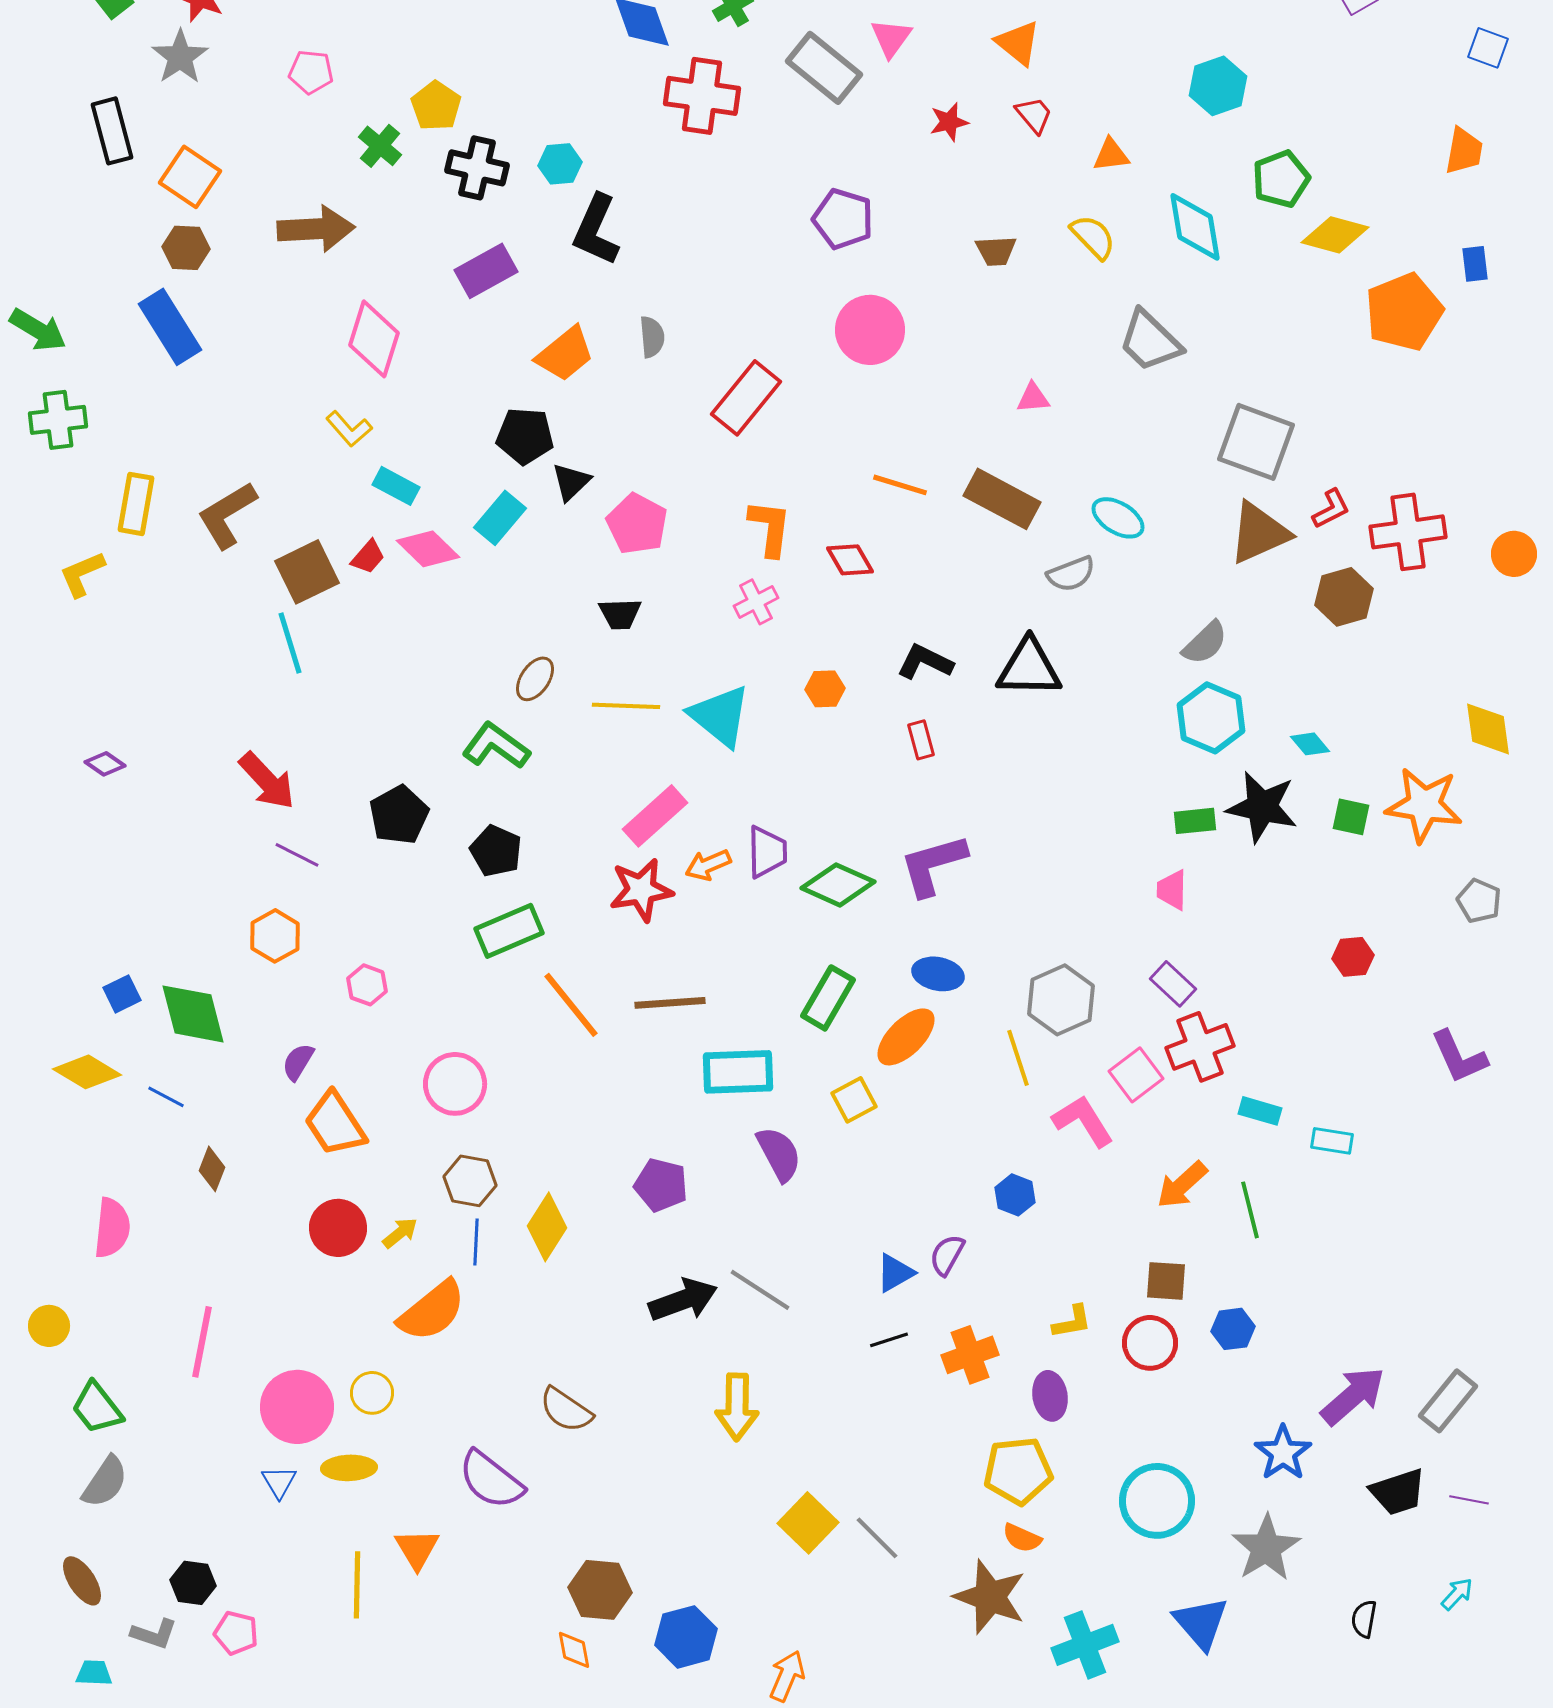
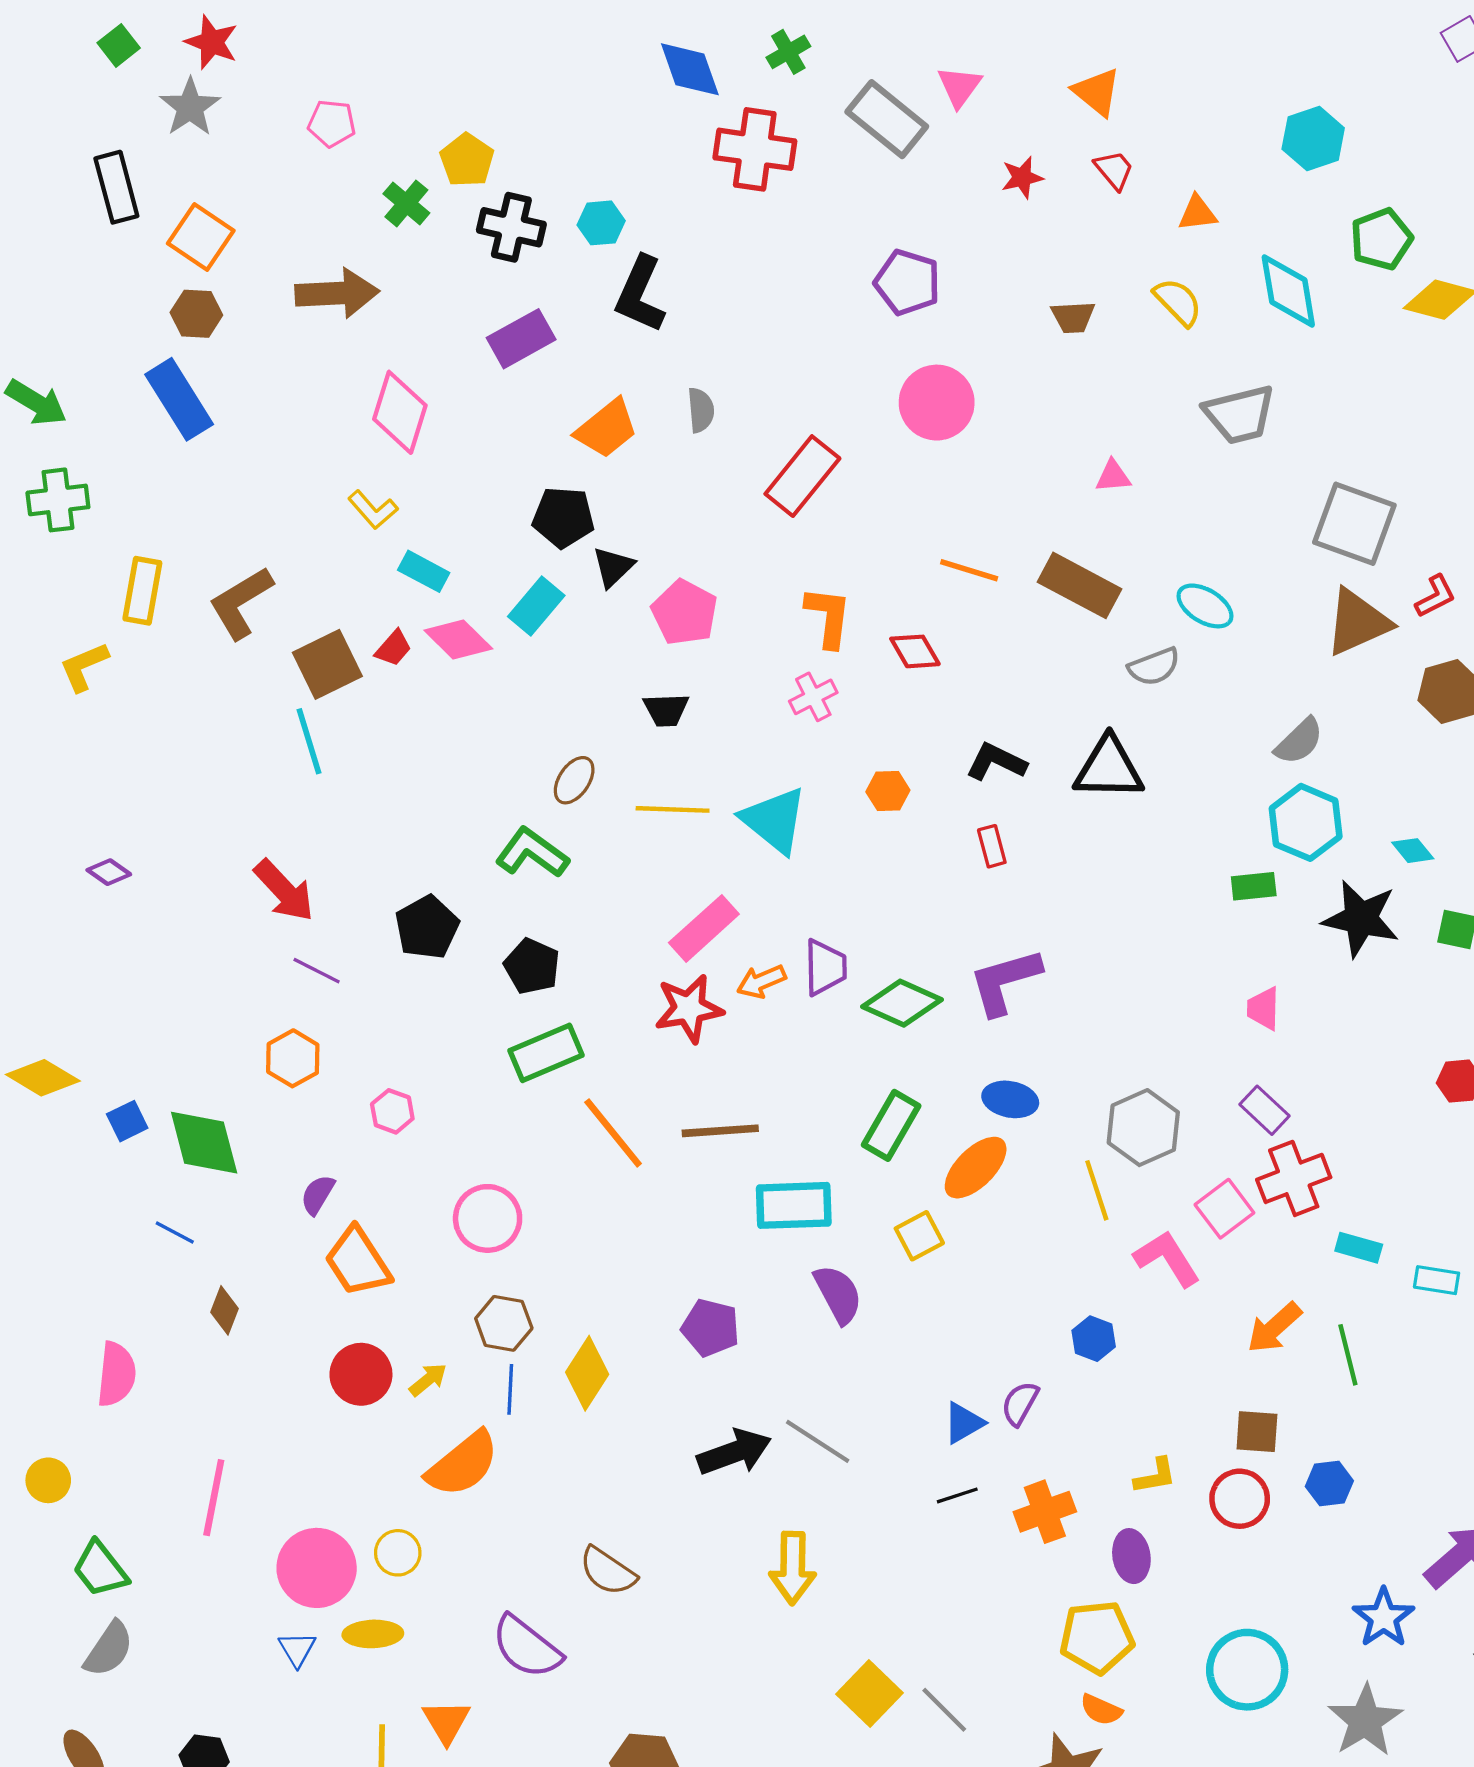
gray trapezoid: (1150, 341) -> (1240, 414), turned -58
green rectangle: (1195, 821) -> (1254, 886), moved
yellow diamond: (87, 1072) -> (43, 1078), moved

